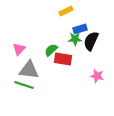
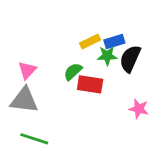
yellow rectangle: (66, 11) -> (90, 41), moved
gray triangle: (29, 70) -> (24, 100), moved
green line: (24, 85) -> (34, 139), moved

